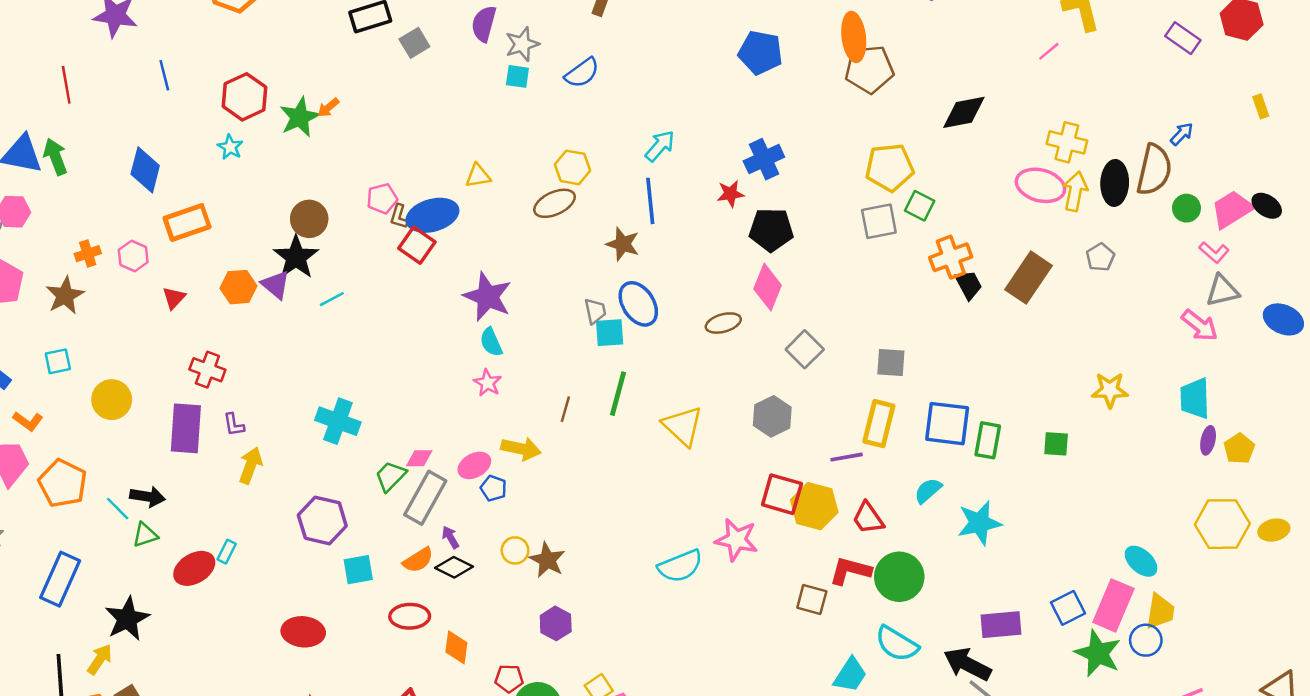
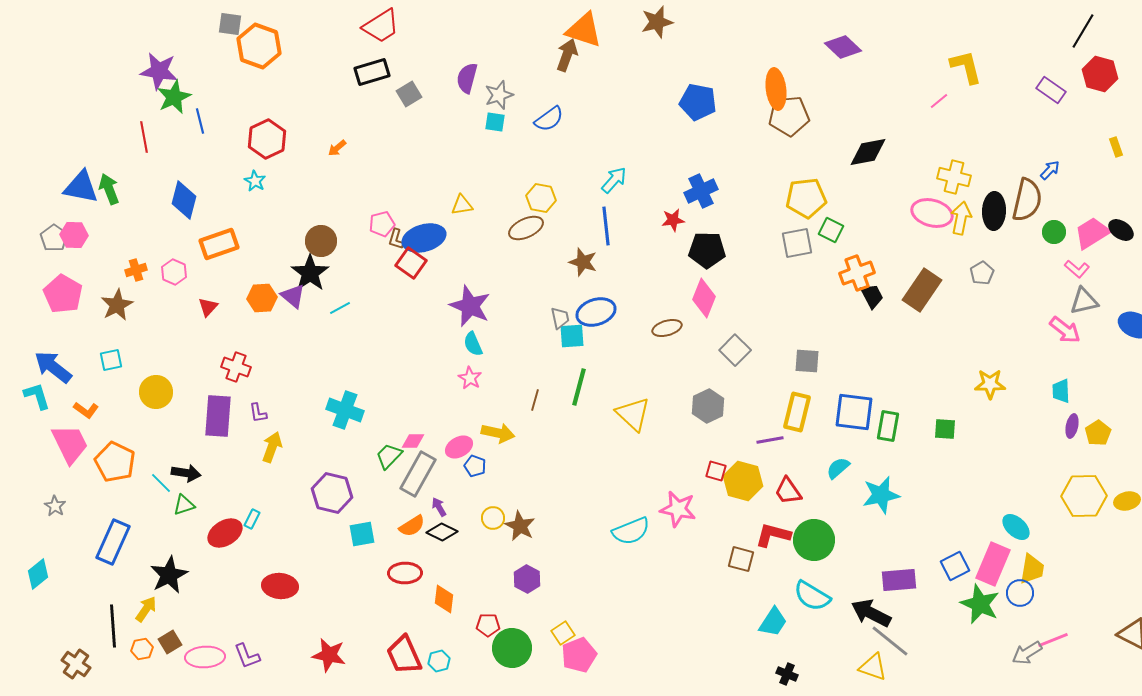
red line: (66, 85) -> (144, 137), moved
green star: (300, 117) -> (174, 97), moved
blue ellipse: (638, 304) -> (596, 312), turned -75
cyan trapezoid: (1195, 398) -> (1061, 391), size x0.7
red square: (782, 494) -> (716, 471), size x0.6
red ellipse: (303, 632) -> (280, 586), moved

